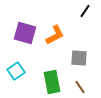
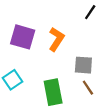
orange L-shape: (55, 35) -> (56, 39), turned -30
brown line: (80, 87) -> (88, 88), moved

